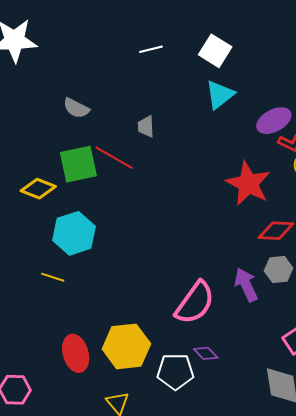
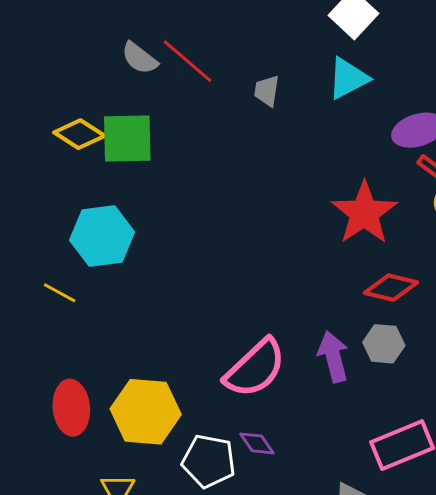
gray trapezoid: (146, 126) -> (267, 91), moved
red line: (114, 158) -> (188, 61), moved
yellow diamond: (38, 189) -> (79, 134), moved

